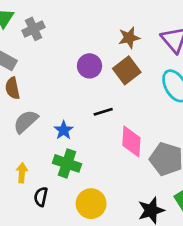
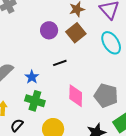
pink diamond: (131, 141) -> (76, 96), moved
black semicircle: (41, 197) -> (17, 125), turned 32

